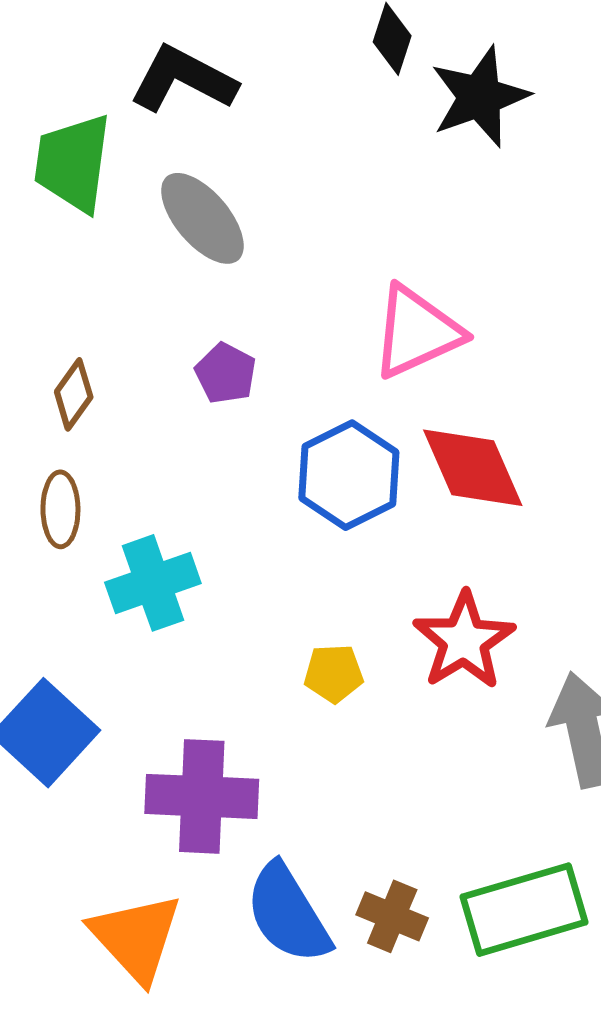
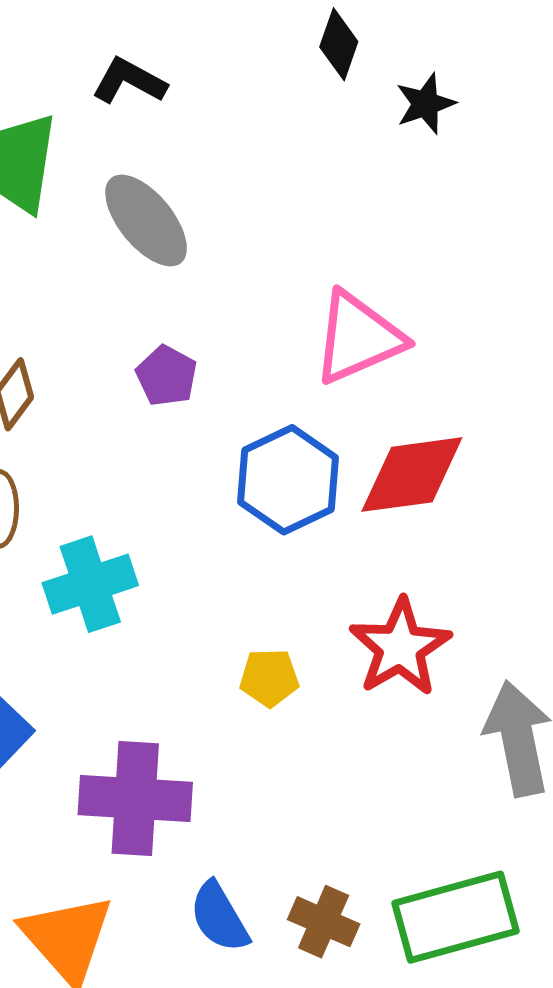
black L-shape: (183, 79) -> (129, 81), size x0.7
black star: (480, 97) -> (425, 104), size x0.6
red diamond: (473, 468) -> (412, 475), turned -75
blue semicircle: (288, 914) -> (219, 917), size x0.7

